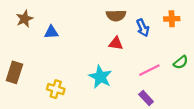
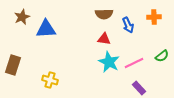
blue triangle: (51, 32) -> (46, 29), size x1.5
cyan star: (100, 77) -> (109, 62), moved
purple rectangle: (146, 98) -> (139, 88), moved

